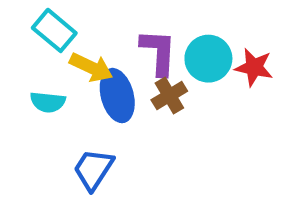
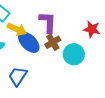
cyan circle: (208, 59) -> (74, 54), moved
blue ellipse: (117, 96) -> (29, 42), turned -30

